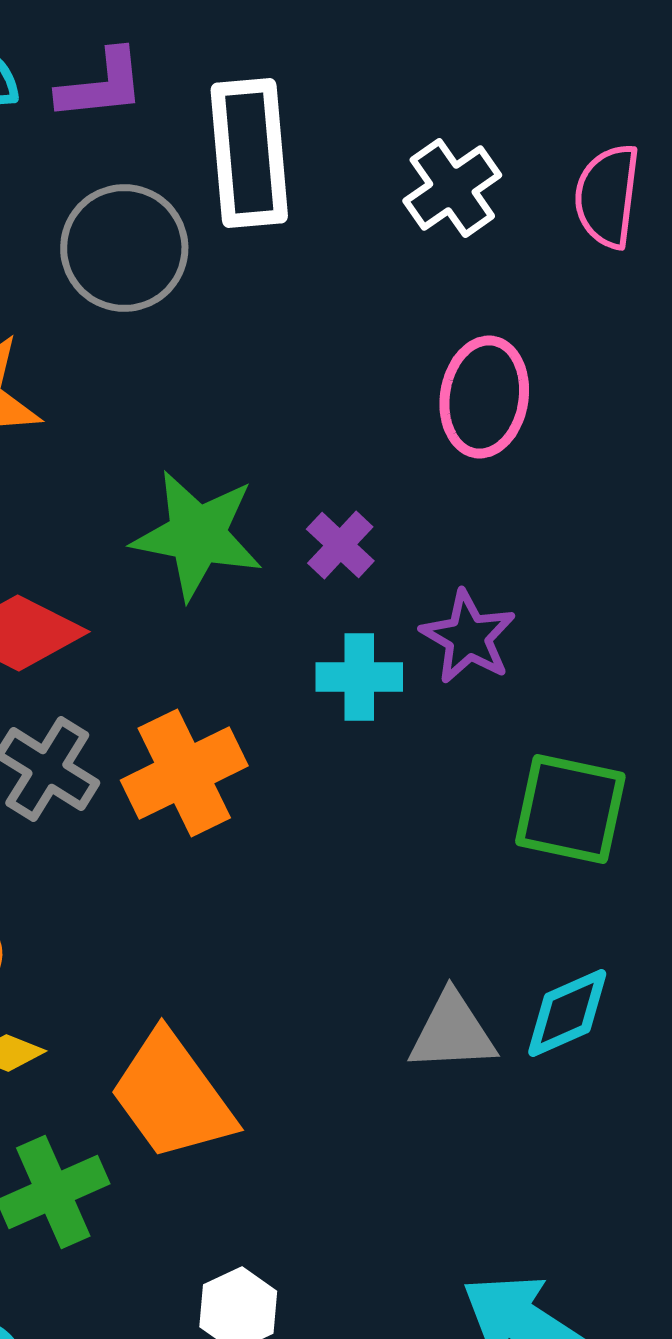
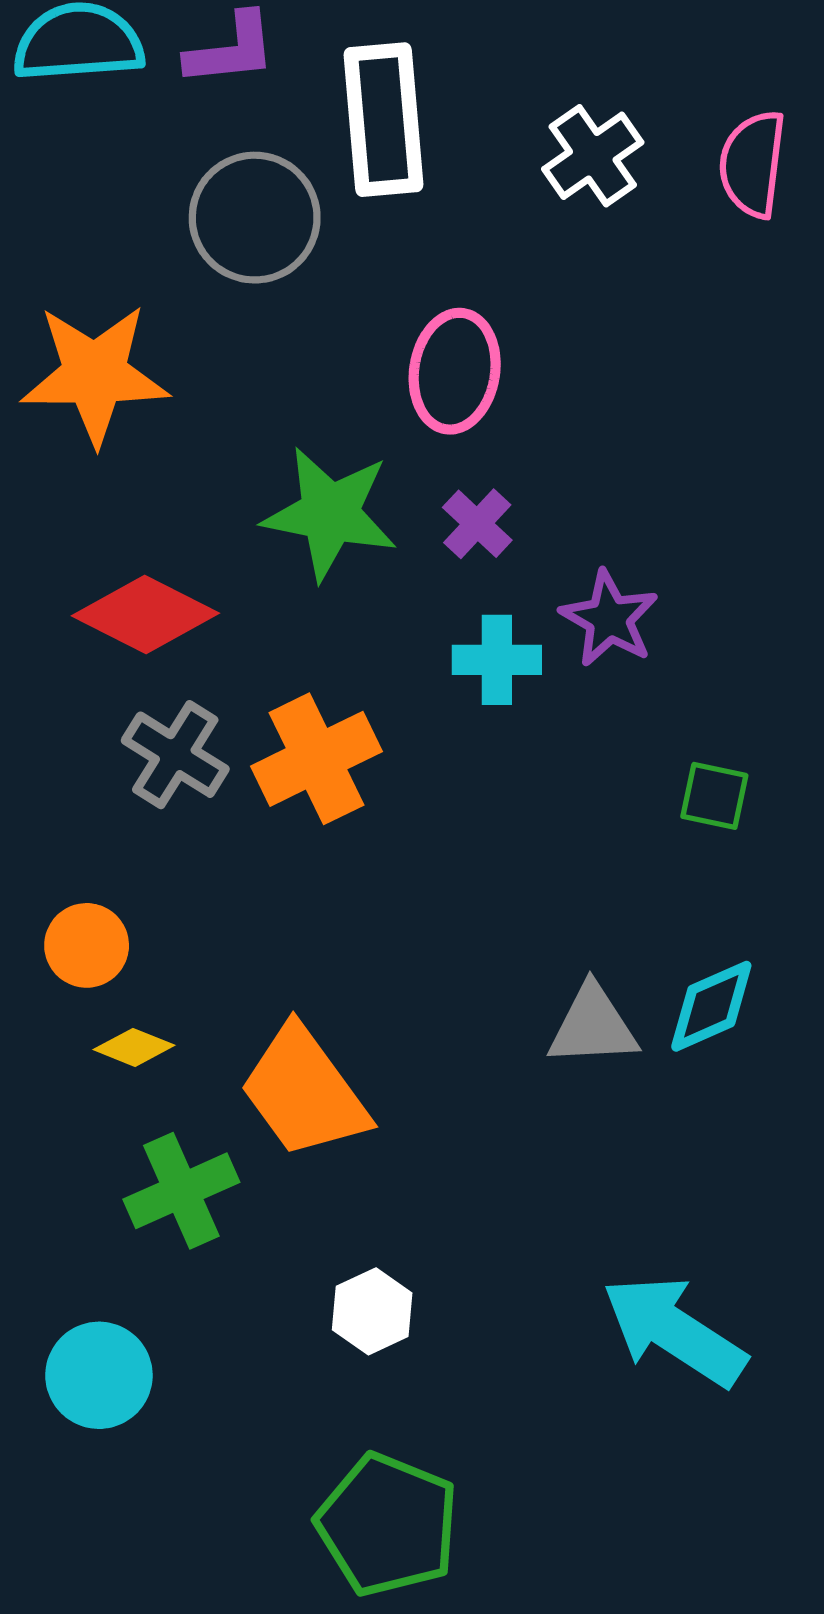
pink ellipse: (484, 397) -> (455, 371), moved
green square: (570, 809) -> (714, 796), size x0.6

